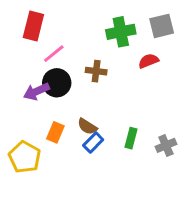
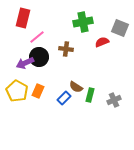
gray square: (162, 26) -> (120, 28), moved, turned 36
brown semicircle: (87, 126) -> (76, 87), moved
yellow pentagon: (25, 157) -> (17, 91), moved

